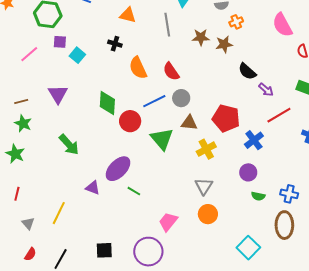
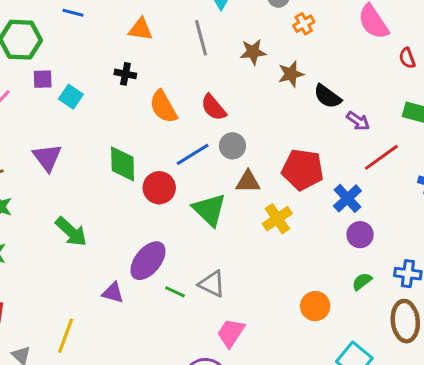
brown star: (224, 44) -> (291, 74), moved
purple circle: (248, 172) -> (360, 235), moved
gray triangle: (204, 186) -> (212, 284), moved, turned -30
green semicircle: (258, 196) -> (362, 281), turned 136
orange circle: (208, 214) -> (315, 306), moved

